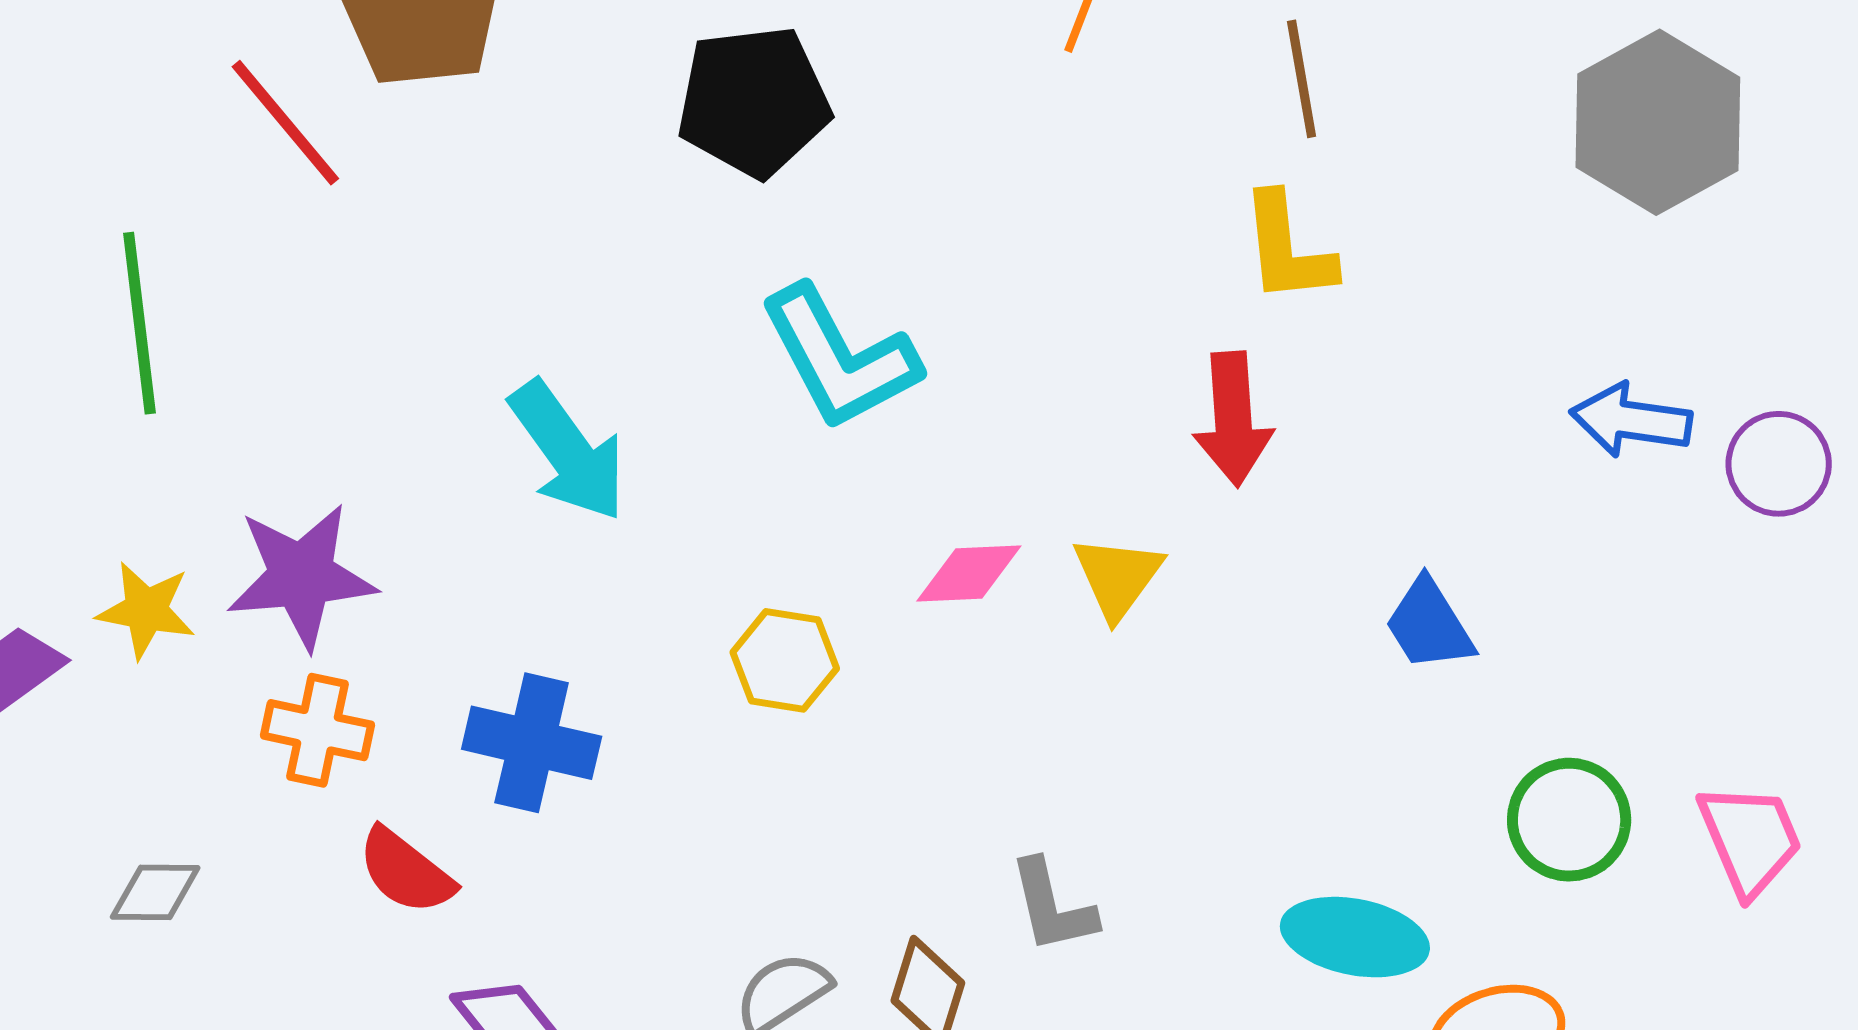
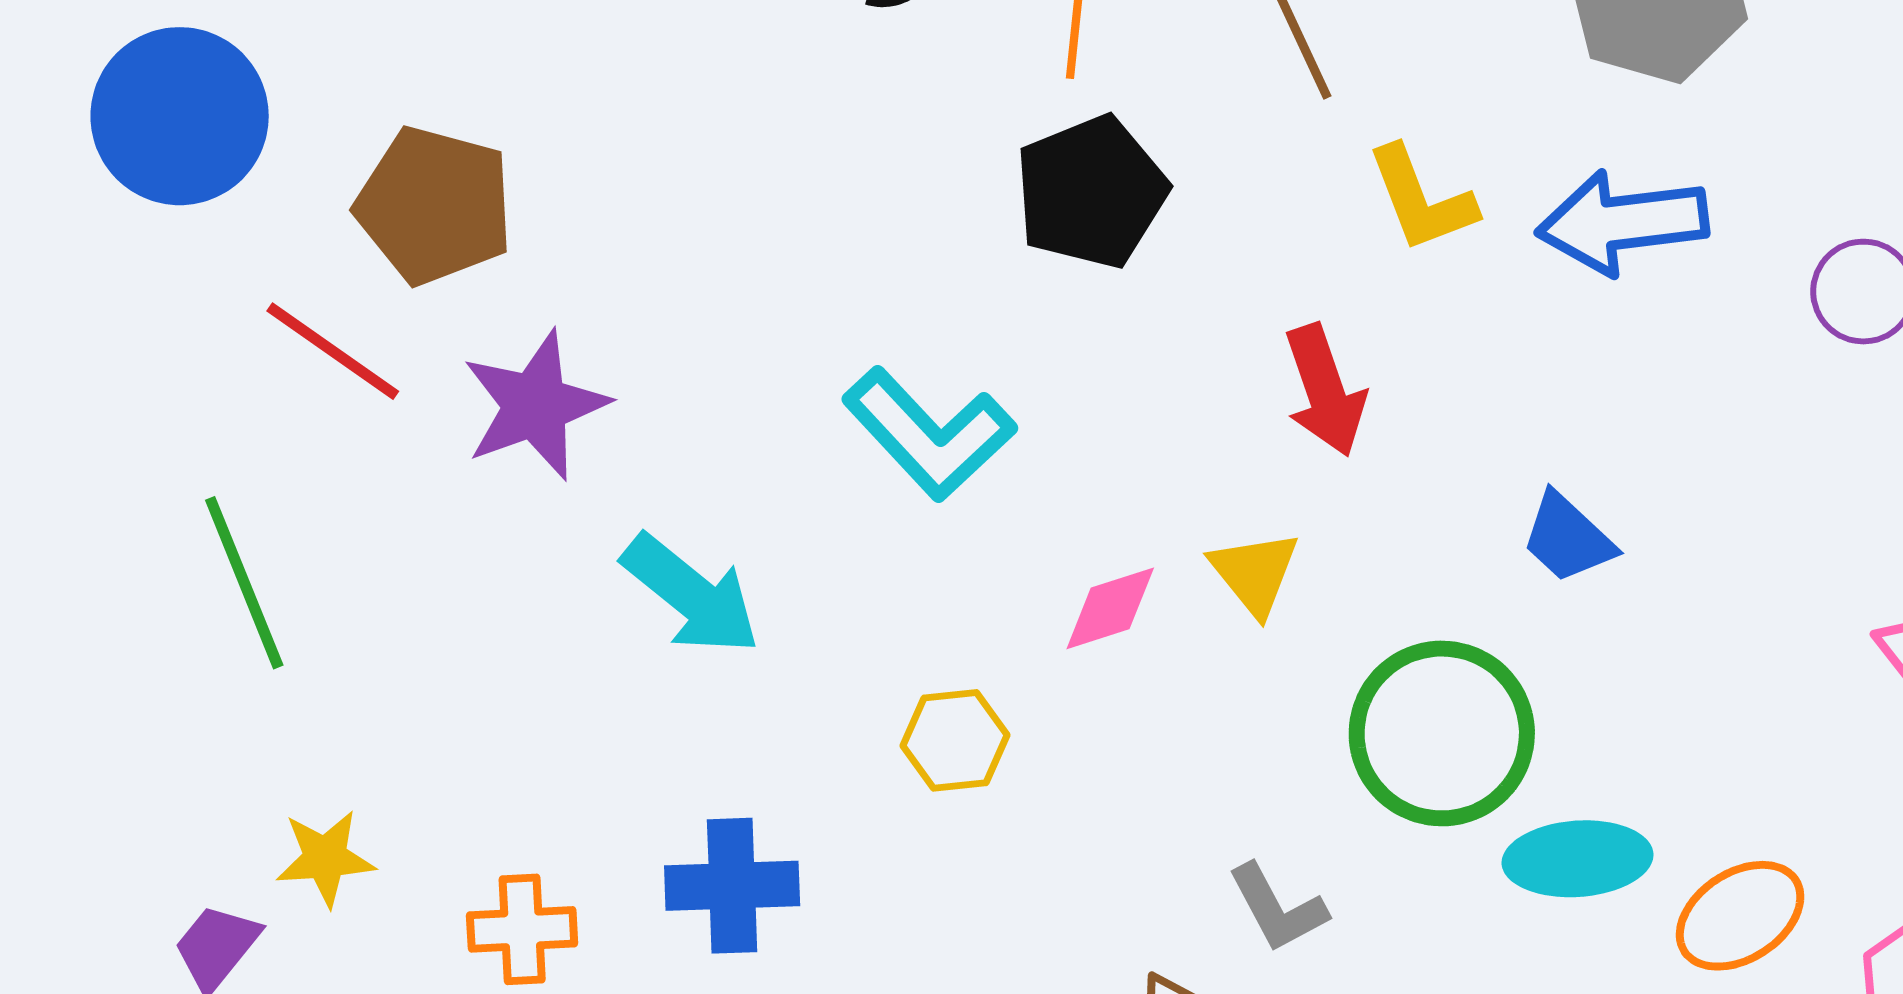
black pentagon: (754, 101) -> (1091, 192), moved
yellow L-shape: (1287, 248) -> (1421, 199), moved
blue arrow: (1631, 420) -> (1622, 222), moved, size x1.4
purple star: (301, 576) -> (535, 405), moved
green circle: (1569, 820) -> (1442, 733), moved, size x1.5

